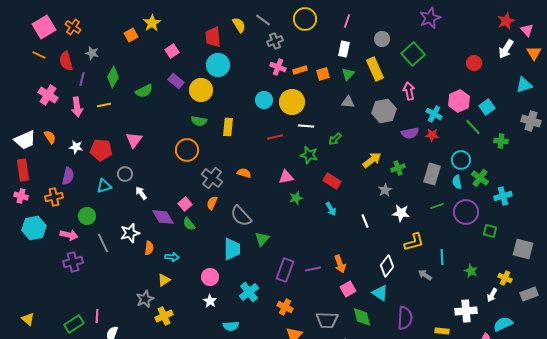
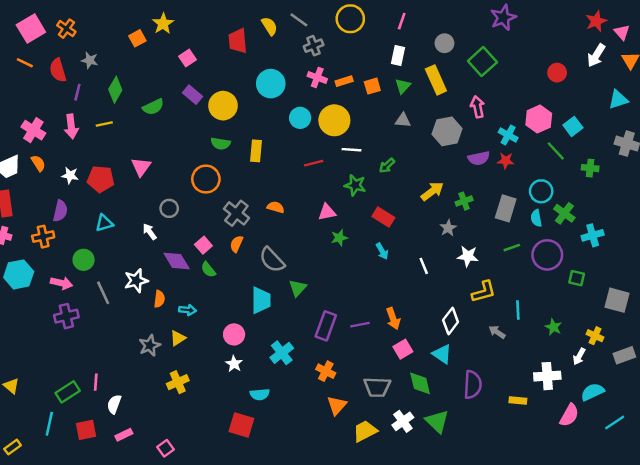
cyan circle: (218, 65) -> (271, 84), moved
pink cross: (48, 95) -> (33, 130), moved
gray circle: (125, 174) -> (169, 208), moved
gray star: (145, 299) -> (150, 345), moved

